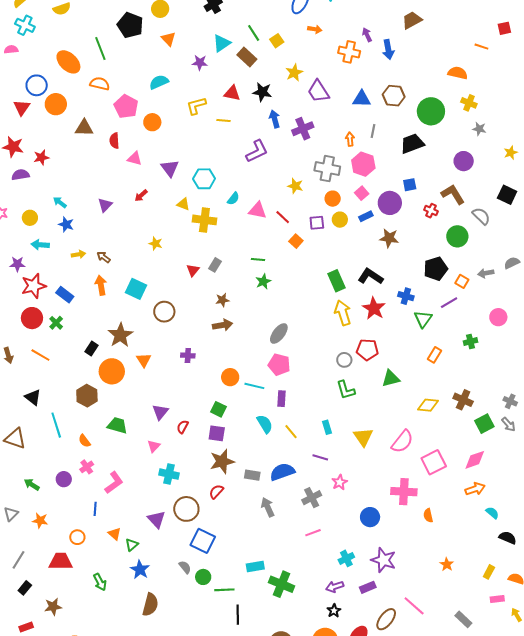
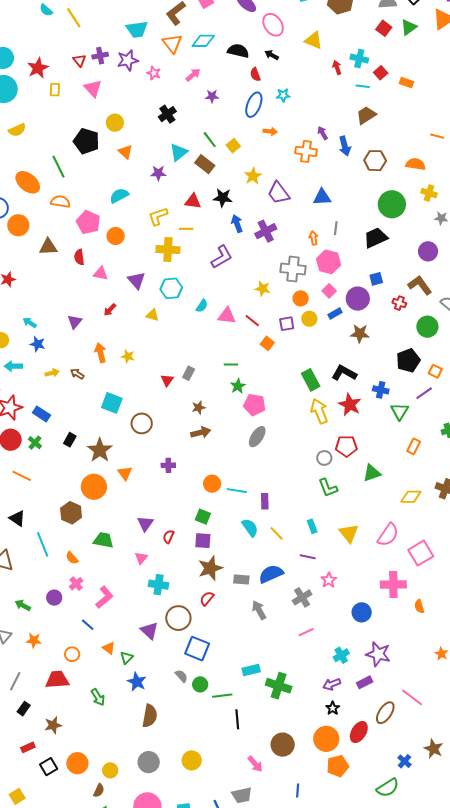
brown hexagon: (394, 96) -> (375, 161), moved
yellow cross: (204, 220) -> (168, 250), moved
orange arrow: (101, 285) -> (100, 353), moved
black rectangle: (91, 348) -> (70, 440), moved
pink pentagon: (279, 365) -> (254, 405), moved
blue line: (95, 509) -> (88, 625), turned -48

